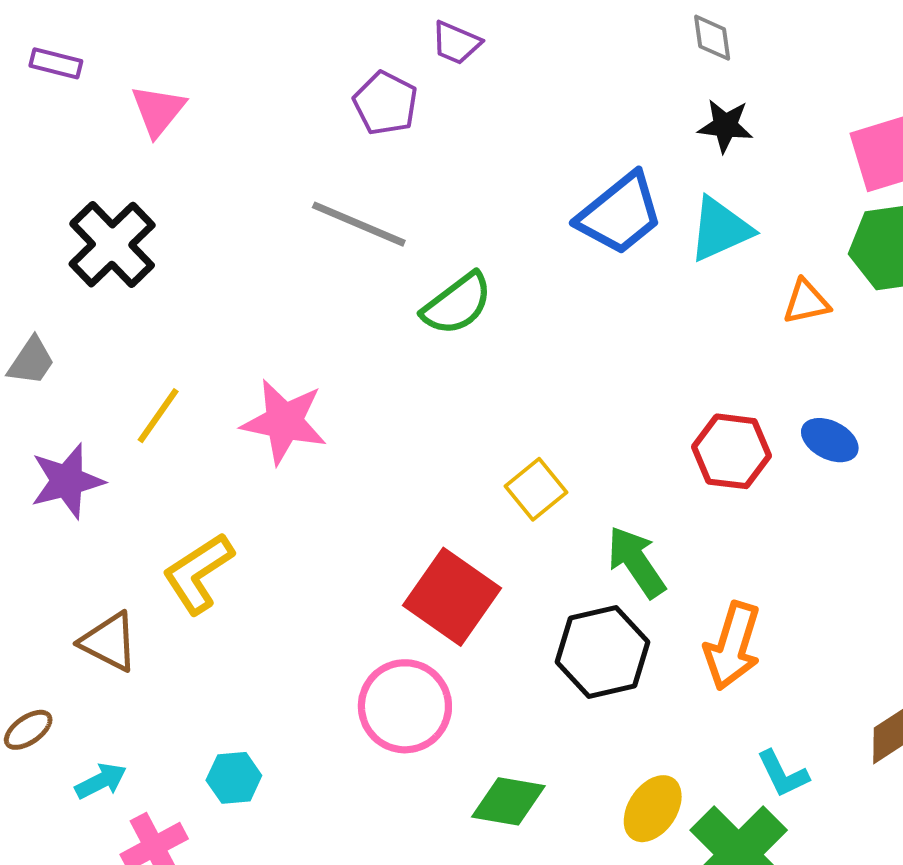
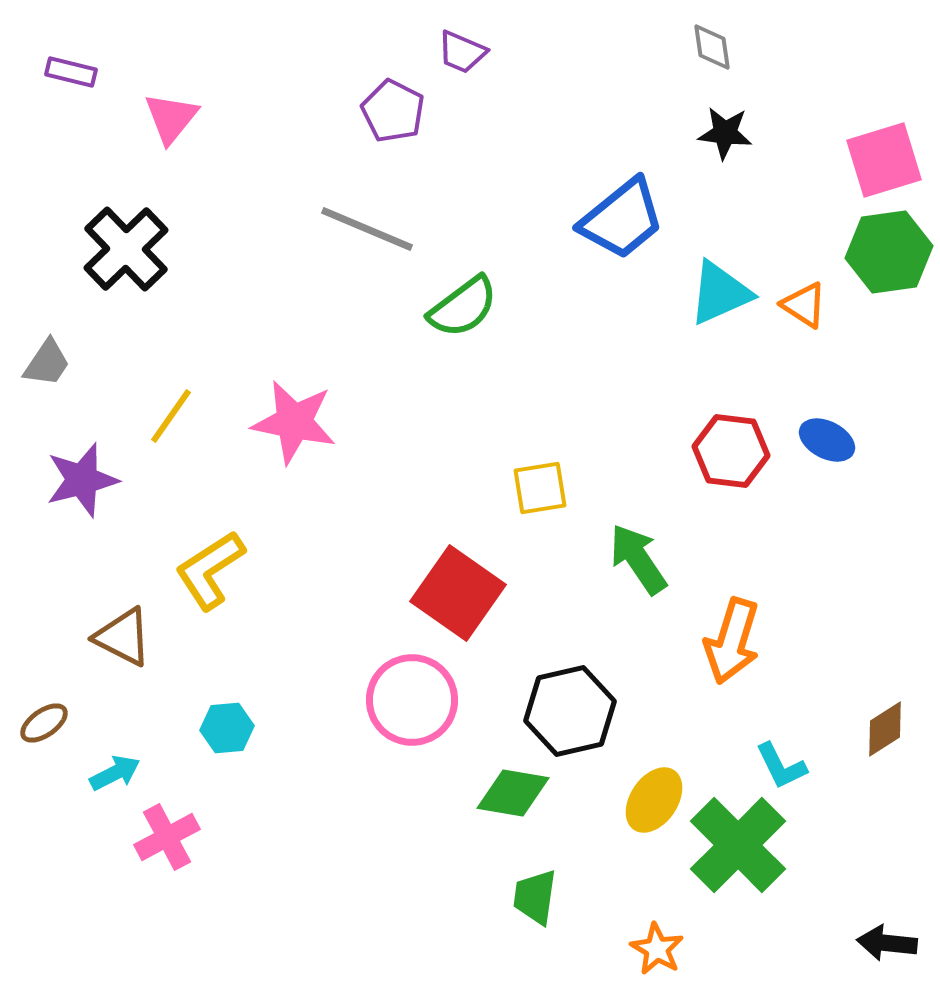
cyan triangle: (720, 229) -> (720, 293), moved
orange triangle: (806, 302) -> (804, 305), turned 45
yellow square: (536, 489) -> (540, 488), turned 30
black hexagon: (603, 652) -> (570, 711), moved
cyan hexagon: (234, 778) -> (227, 728), moved

